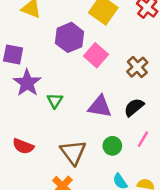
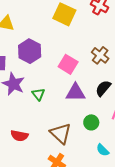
purple hexagon: (70, 37) -> (30, 51), moved
pink square: (96, 55) -> (68, 64), moved

